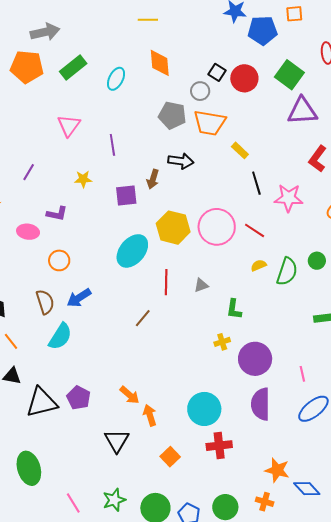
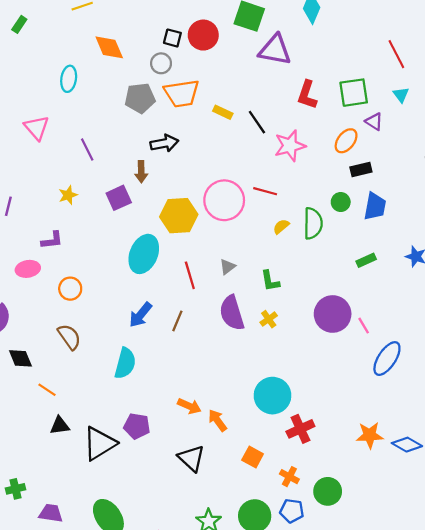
green rectangle: (73, 67) -> (19, 24), moved, size x0.6
purple triangle: (302, 111) -> (275, 50), turned 32
pink triangle: (69, 125) -> (37, 128), moved
black line: (256, 183) -> (257, 122), moved
blue arrow: (79, 298) -> (141, 315), moved
cyan semicircle: (60, 336) -> (125, 363), moved
purple circle: (255, 359) -> (333, 314), moved
purple semicircle: (261, 404) -> (232, 313), moved
orange cross: (265, 502) -> (289, 477), moved, turned 30

